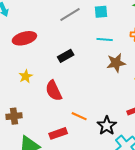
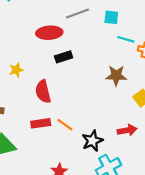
red ellipse: (24, 38) -> (49, 33), moved
cyan line: (105, 40) -> (126, 39), moved
red rectangle: (58, 133) -> (41, 123), moved

